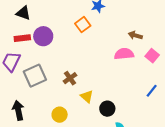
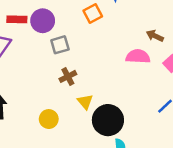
gray square: (35, 76) -> (60, 45), moved, size x0.7
black circle: (107, 109) -> (108, 120), size x1.6

